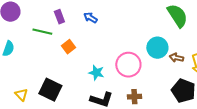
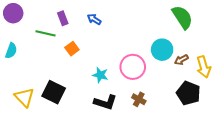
brown arrow: (176, 58) -> (181, 60), turned -40
yellow triangle: (21, 95) -> (24, 97), size x1.5
brown cross: (134, 97) -> (139, 99), turned 32

